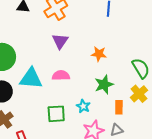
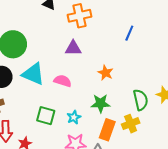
purple triangle: (60, 41) -> (73, 48), turned 36
orange rectangle: (119, 107) -> (107, 130), size x1.5

